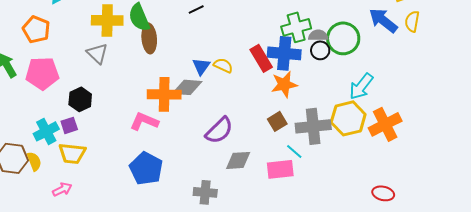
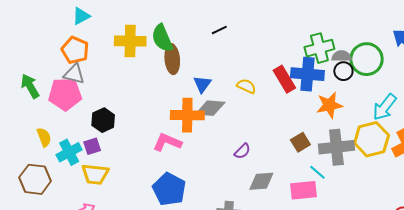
orange pentagon: (36, 29) -> (75, 50), moved
gray triangle: (97, 53) -> (74, 74), moved, turned -30
blue triangle: (201, 66) -> (202, 84), moved
orange star: (284, 84) -> (329, 105), moved
purple semicircle: (219, 130) -> (242, 151), size x0.6
yellow semicircle: (34, 161) -> (44, 137), moved

